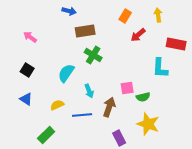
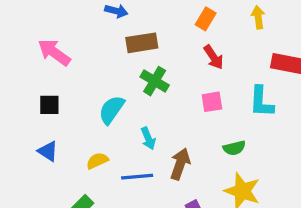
red arrow: (138, 35) -> (214, 57), moved, turned -84
pink arrow: (30, 37) -> (54, 52), size x1.5
black square: (27, 70) -> (49, 105), turned -32
pink square: (127, 88) -> (212, 102), moved

